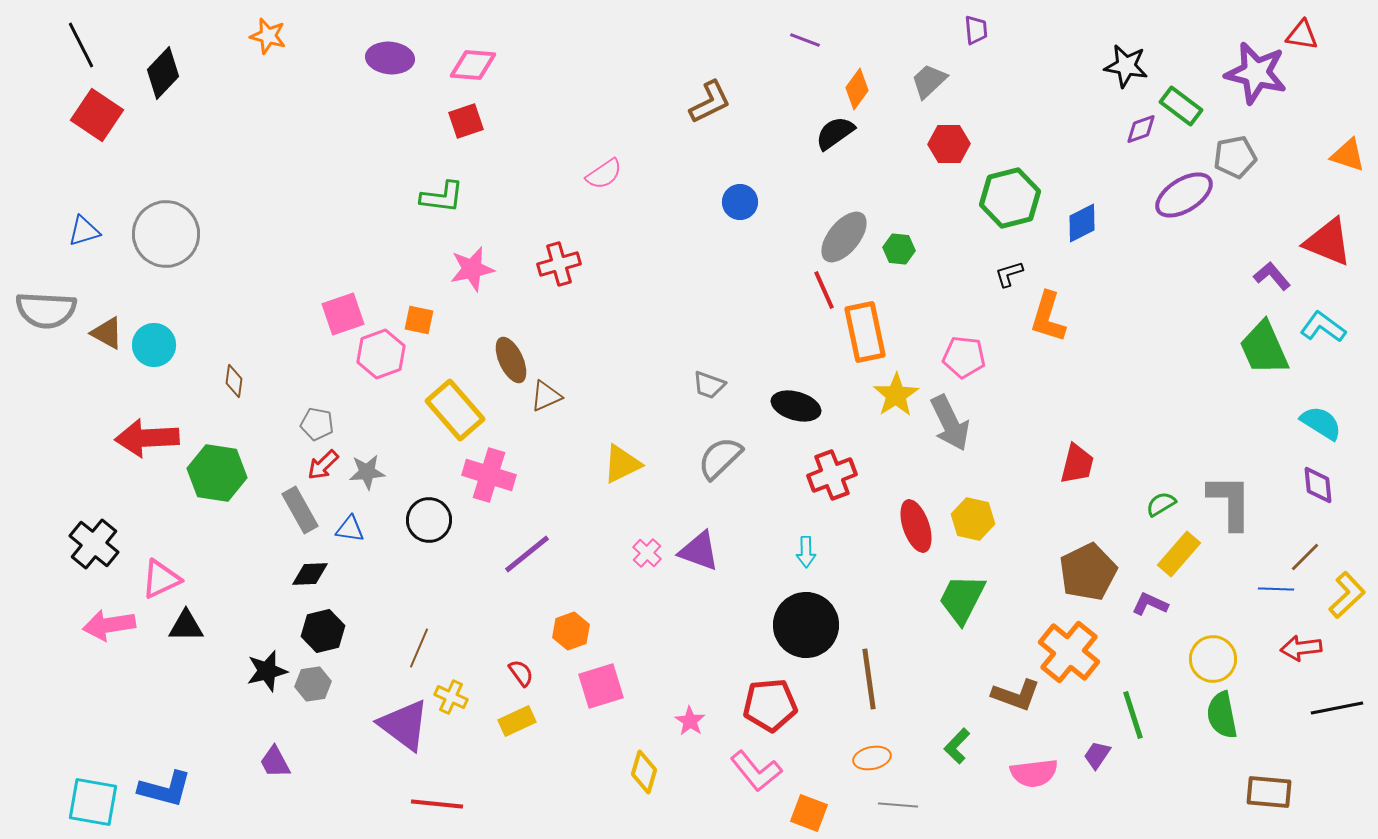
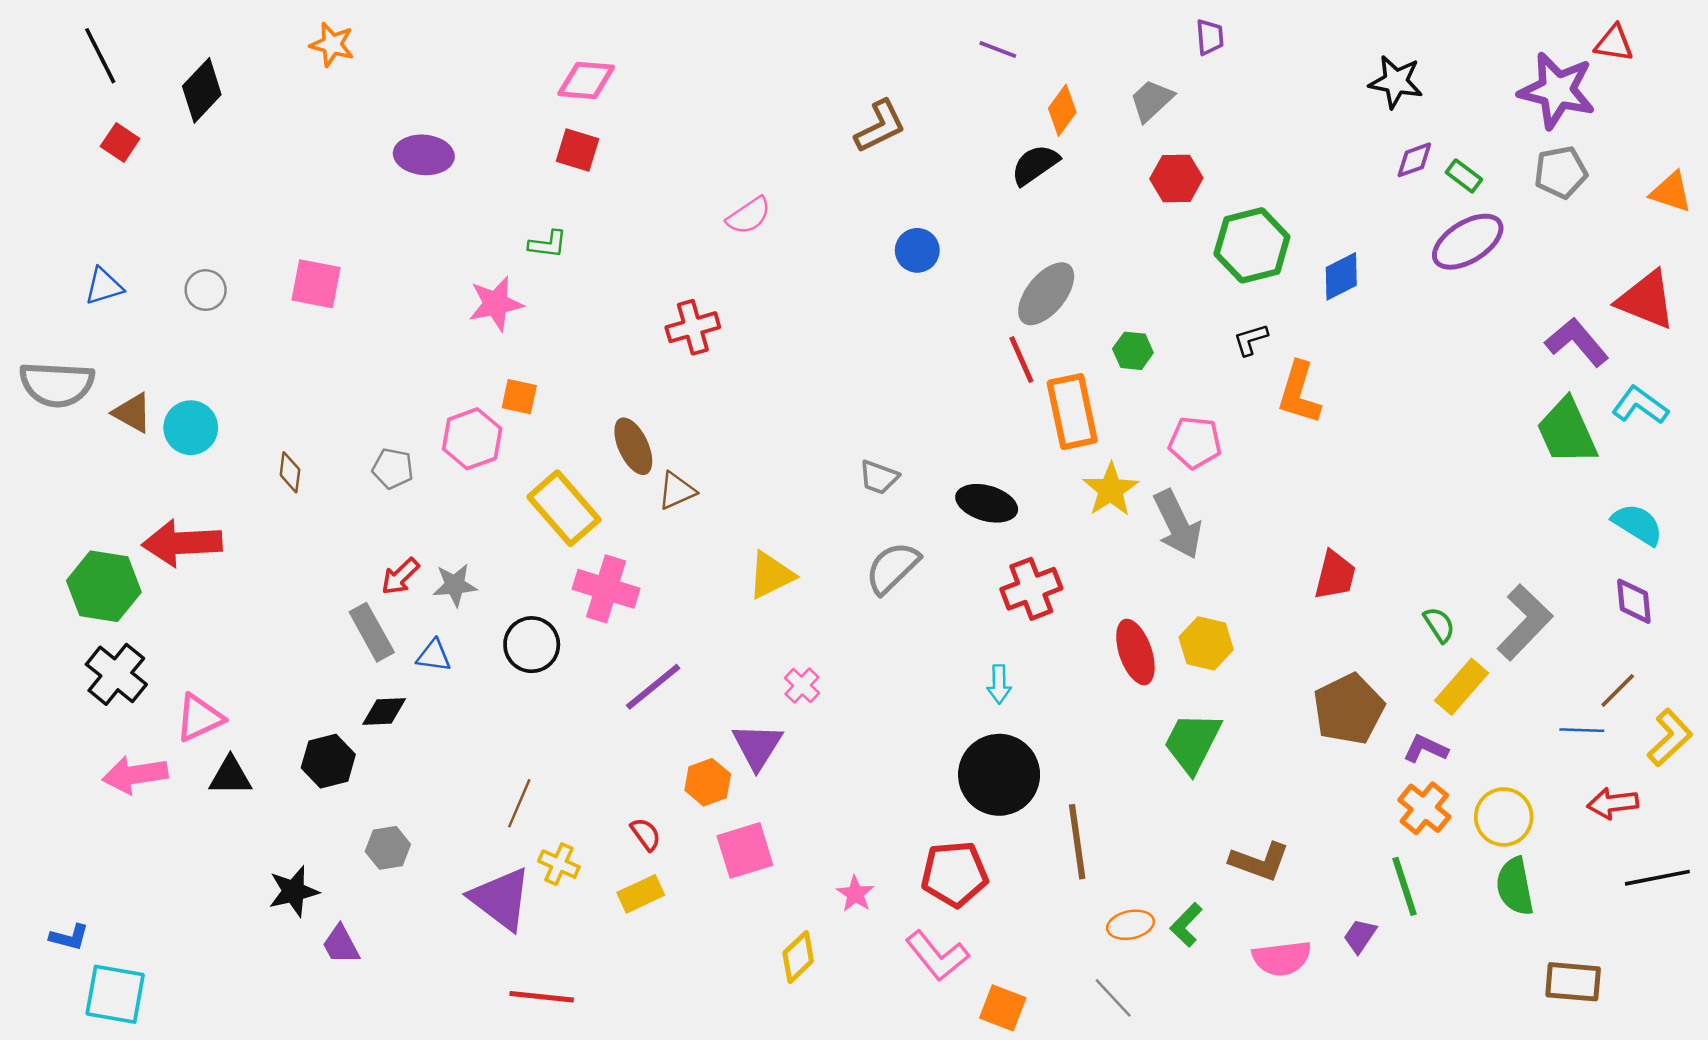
purple ellipse: (390, 58) -> (424, 155), moved
green rectangle: (1181, 106) -> (1464, 176), moved, size x0.7
red square: (97, 115) -> (120, 142), size x0.6
red square: (466, 121) -> (578, 150), turned 36
gray pentagon: (1235, 157) -> (1561, 172), moved
green L-shape: (442, 197) -> (548, 244), size x0.7
gray circle: (166, 234) -> (206, 290), size x0.5
green hexagon: (899, 249) -> (1133, 351), moved
pink star: (472, 269) -> (496, 304), moved
purple L-shape: (1272, 276) -> (1577, 342), size x1.4
pink square: (343, 314) -> (316, 284), moved, turned 30
gray pentagon: (317, 424) -> (393, 469), moved
green hexagon: (217, 473) -> (104, 586), moved
gray L-shape: (1230, 502) -> (1525, 622), turned 44
green semicircle: (1161, 504) -> (1439, 625), turned 88
purple triangle: (699, 551) -> (757, 746), moved, turned 42
black hexagon: (323, 631) -> (328, 761), moved
orange cross: (1069, 652) -> (1424, 808), moved, size x0.7
black star: (267, 671) -> (294, 891), moved
orange ellipse: (872, 758) -> (1130, 925), moved
yellow diamond: (644, 772) -> (798, 957), turned 30
blue L-shape: (165, 789) -> (69, 937), moved, size x0.6
gray line: (898, 805) -> (1113, 998), turned 42

